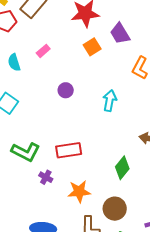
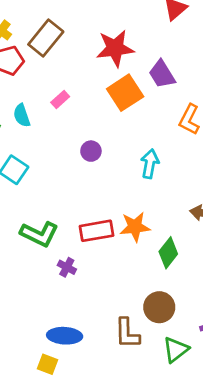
orange square: (92, 47) -> (125, 93), size x1.5
orange star: (79, 191) -> (135, 227), moved

